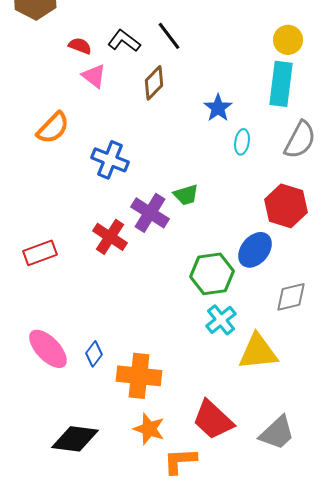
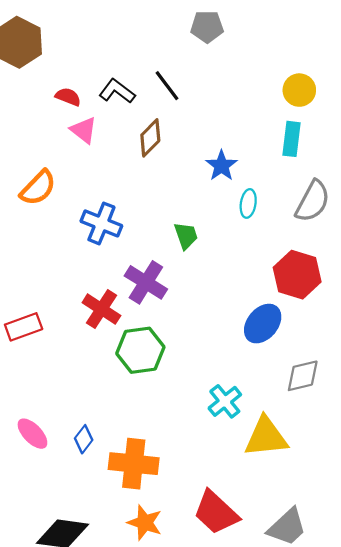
cyan rectangle: (281, 84) -> (292, 139), size x0.7
green trapezoid: (186, 195) -> (186, 236), moved, turned -92
green hexagon: (212, 274) -> (140, 350), moved
pink ellipse: (48, 349) -> (32, 434), size x0.7

